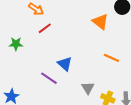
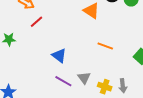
purple line: (49, 78) -> (63, 81), moved

